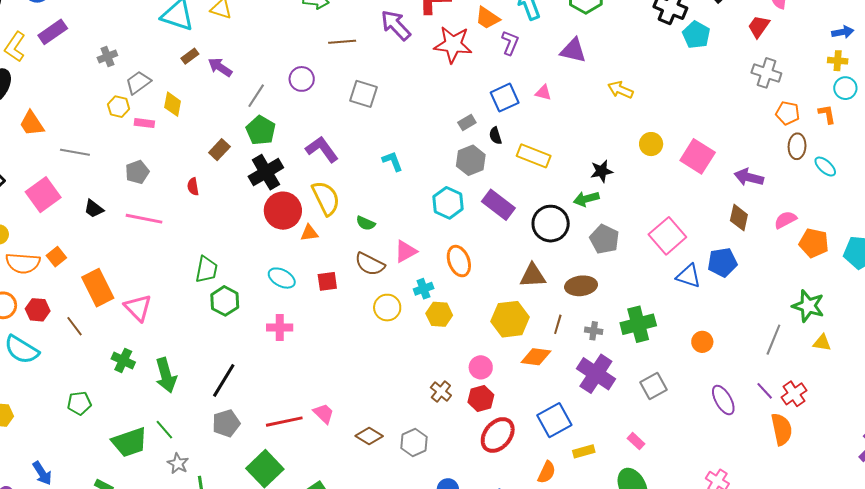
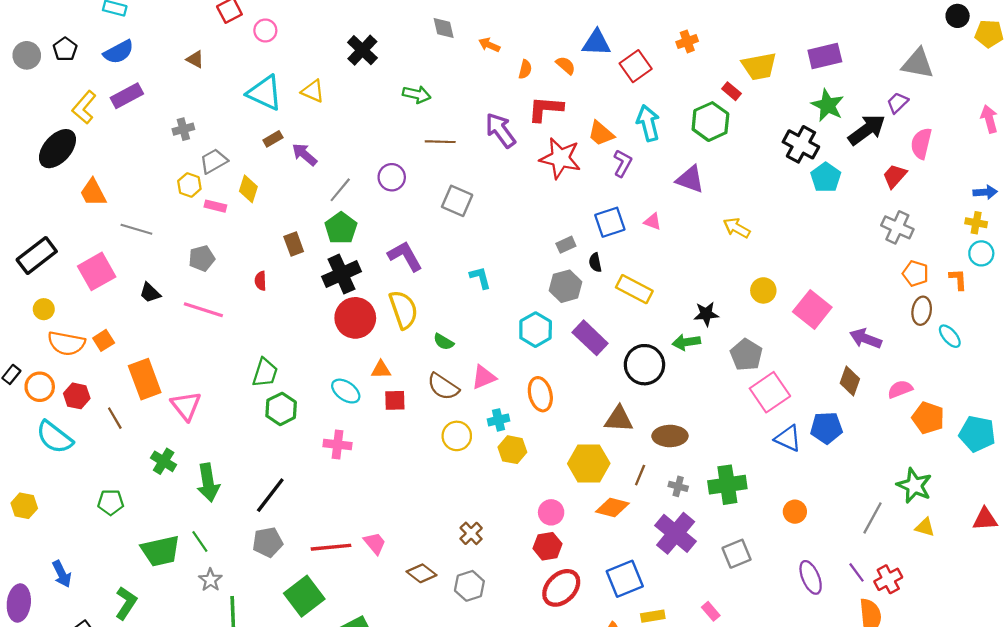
brown rectangle: (219, 150) -> (294, 244), turned -70
orange triangle: (309, 233) -> (381, 370), moved
gray pentagon: (604, 239) -> (746, 355), moved
brown cross: (441, 392) -> (471, 533), moved

